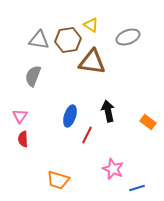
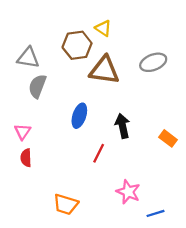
gray ellipse: (128, 37) -> (153, 62), moved
gray triangle: (39, 40) -> (28, 58), moved
blue ellipse: (70, 116) -> (79, 116), moved

